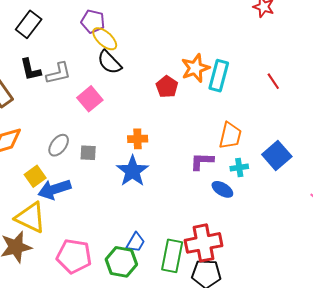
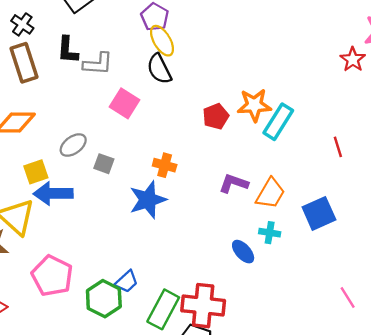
pink square: (90, 99) -> (124, 103), turned -35
blue square: (277, 156) -> (319, 213), moved
purple L-shape: (202, 161) -> (234, 183), moved

